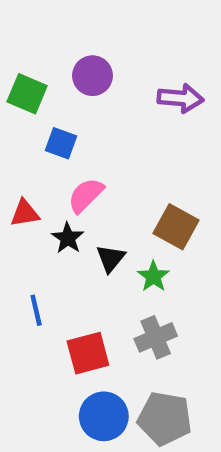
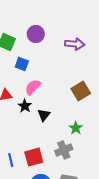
brown square: (176, 227) -> (81, 91), moved, turned 30
green star: (153, 276) -> (76, 128), moved
blue line: (36, 310) -> (11, 160), moved

